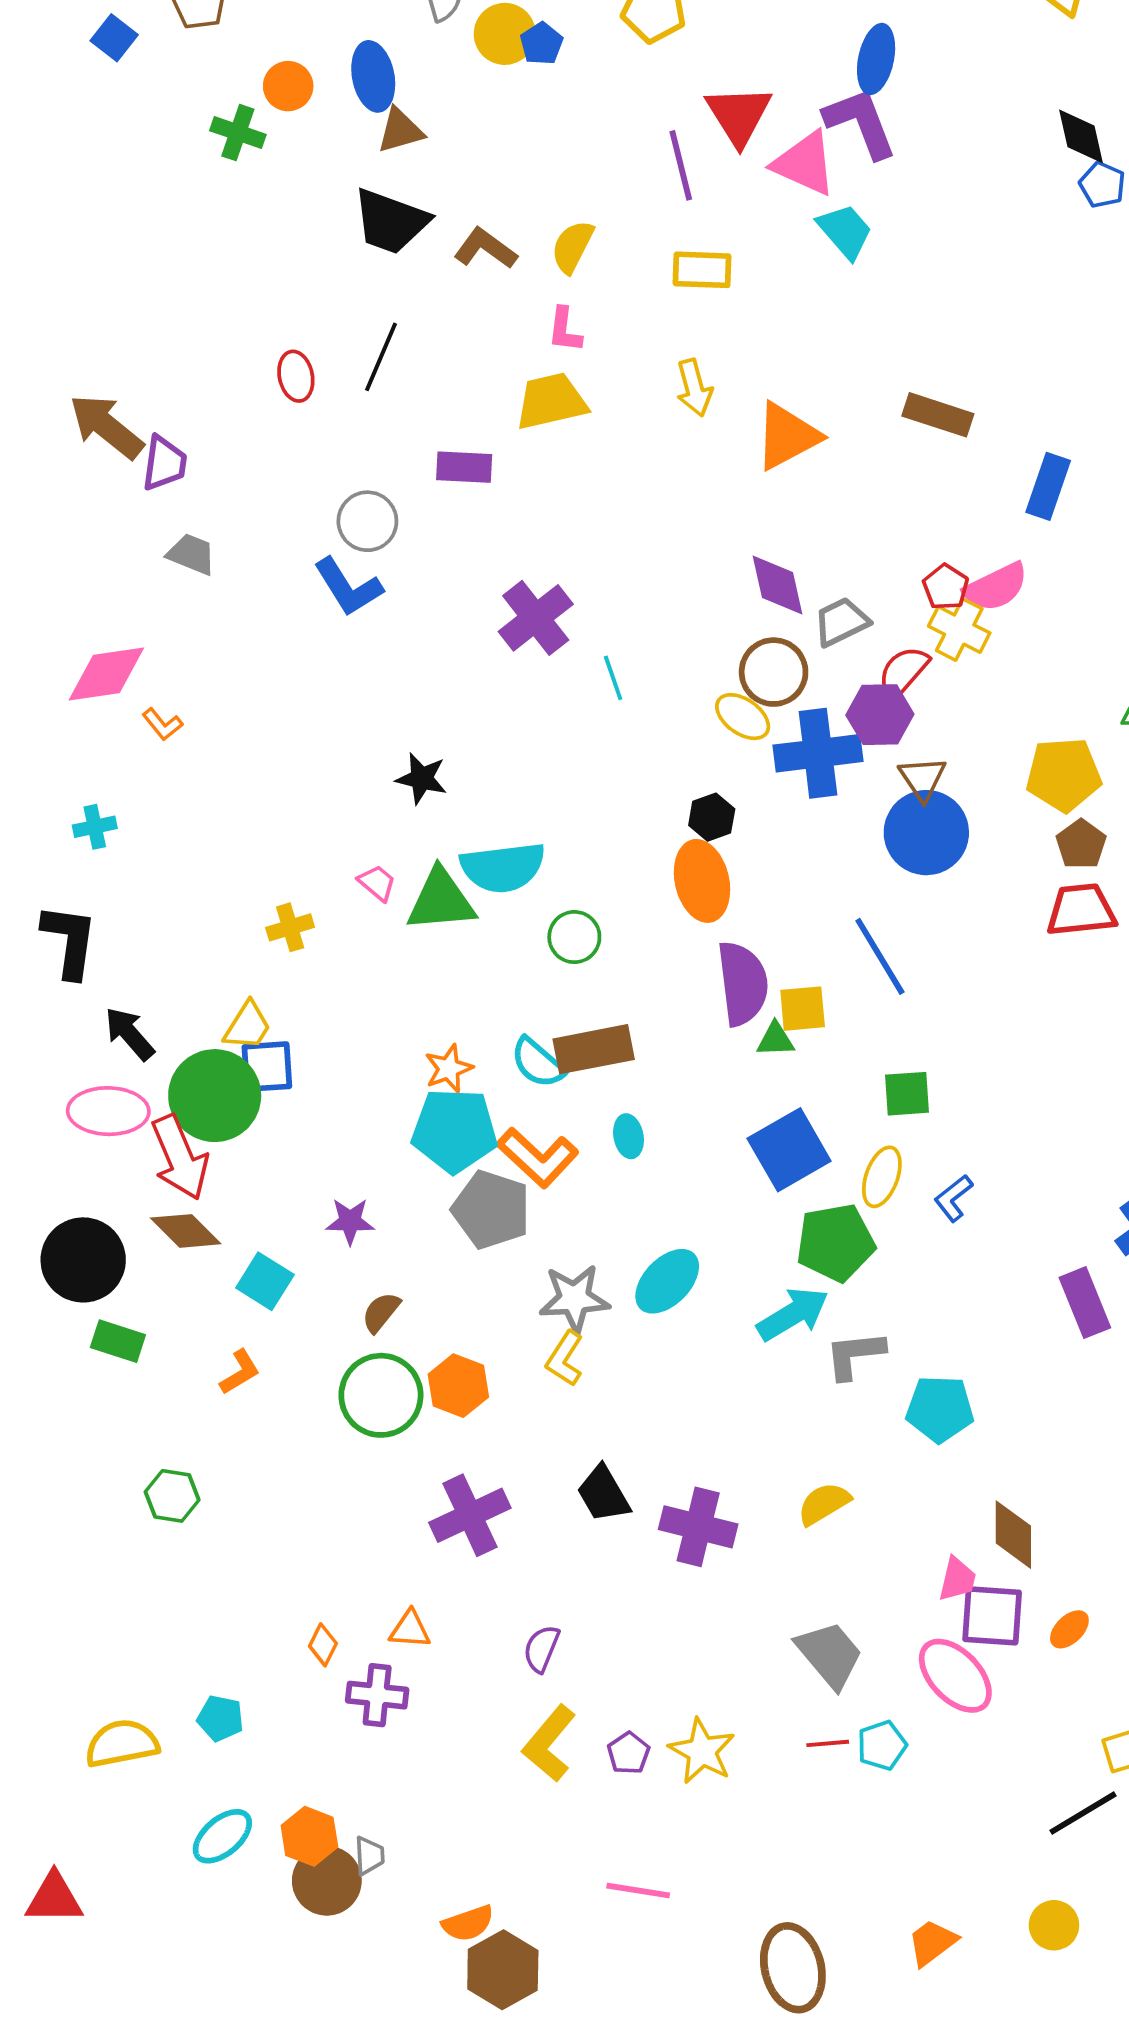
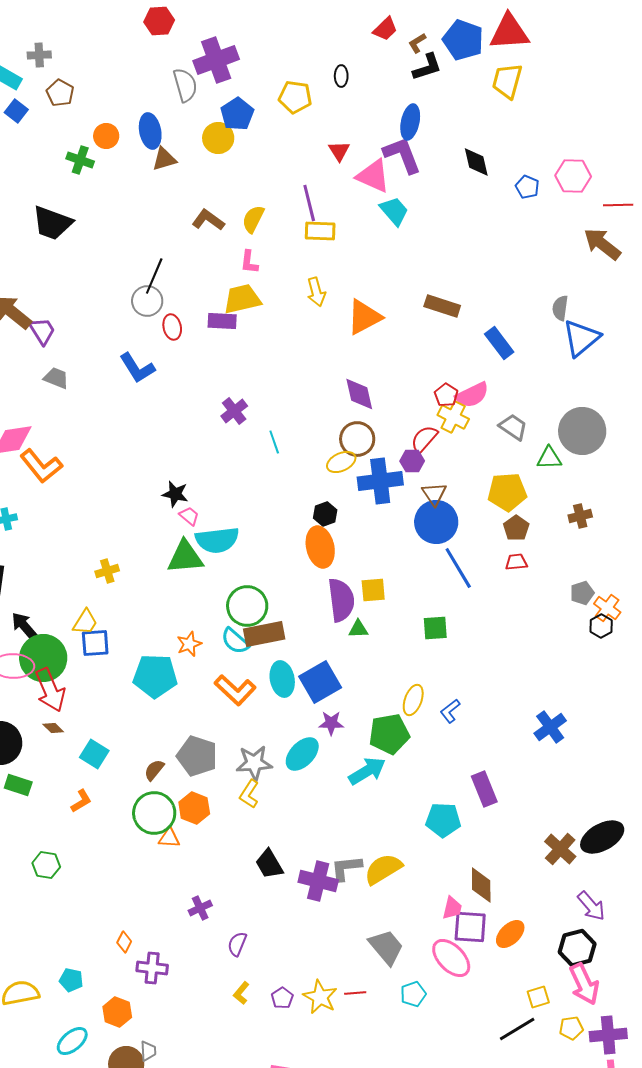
yellow circle: (505, 34) -> (218, 138), moved
blue pentagon: (541, 44) -> (237, 114), size x1.5
red triangle: (739, 115) -> (339, 151), size x0.6
black diamond: (1081, 136) -> (476, 162), moved
purple line: (681, 165) -> (309, 203), moved
black trapezoid: (391, 221) -> (52, 223), moved
red ellipse: (296, 376) -> (172, 327), moved
purple trapezoid: (164, 463) -> (42, 331), turned -40
purple rectangle: (464, 467) -> (222, 321), moved
blue rectangle: (1048, 486) -> (499, 343), turned -56
gray circle: (367, 521) -> (147, 301), moved
blue L-shape: (348, 587) -> (137, 368), moved
purple cross: (536, 618) -> (234, 411), size x0.7
gray trapezoid: (841, 622) -> (513, 427), moved, turned 60
purple hexagon: (880, 715) -> (412, 461), size x0.7
yellow ellipse: (743, 717) -> (341, 462), turned -60
orange L-shape: (162, 724) -> (41, 466), size x2.0
pink trapezoid: (377, 883) -> (189, 516), moved
red trapezoid: (1081, 910) -> (516, 562), size x0.6
green circle: (574, 937) -> (247, 606), moved, size x1.5
blue line: (880, 956) -> (458, 568), moved
yellow square: (803, 1009) -> (373, 590), moved
green square: (907, 1094) -> (435, 628), moved
green circle: (215, 1096) -> (43, 658), moved
cyan pentagon: (454, 1130) -> (155, 676), moved
cyan ellipse: (629, 1136) -> (282, 679), size x1.6
blue square: (789, 1150) -> (320, 682), moved
gray pentagon: (491, 1210) -> (197, 756), moved
purple star: (350, 1221) -> (331, 723), moved
brown diamond: (186, 1231) -> (53, 728), size x0.6
purple rectangle: (1085, 1303) -> (484, 789), moved
gray L-shape: (855, 1355) -> (346, 868), moved
yellow semicircle: (824, 1504) -> (383, 869), size x1.4
purple cross: (470, 1515) -> (200, 908), moved, size x0.6
orange triangle: (410, 1629) -> (169, 838), moved
orange ellipse: (1069, 1629) -> (510, 934), size x1.4
yellow L-shape: (549, 1743) -> (241, 993), size x0.6
red line: (828, 1743) -> (355, 993), moved
orange hexagon: (309, 1836) -> (117, 1012), moved

